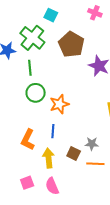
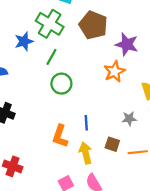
green line: (30, 68) -> (51, 57), turned 42
orange star: (59, 104) -> (114, 71), moved
gray star: (92, 144) -> (129, 119), moved

